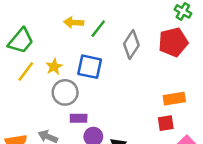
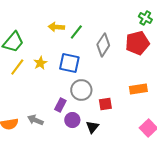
gray circle: (65, 92) -> (81, 90), moved
purple rectangle: (79, 118) -> (60, 105), turned -64
red square: (166, 123) -> (105, 104), moved

